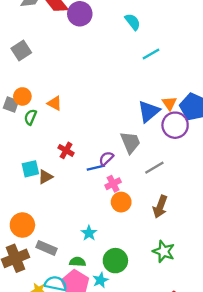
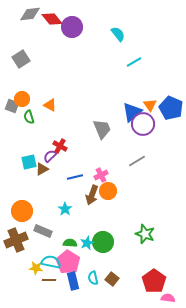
green semicircle: (30, 117) -> (29, 117), turned -40
purple circle: (175, 125) -> (143, 124), moved
gray trapezoid: (130, 142) -> (102, 129), moved
purple semicircle: (106, 158) -> (50, 156), moved
blue line: (96, 168) -> (75, 177), moved
brown arrow: (160, 207) -> (92, 195), moved
cyan star: (89, 233) -> (65, 209), moved
cyan star: (100, 280) -> (87, 243), moved

